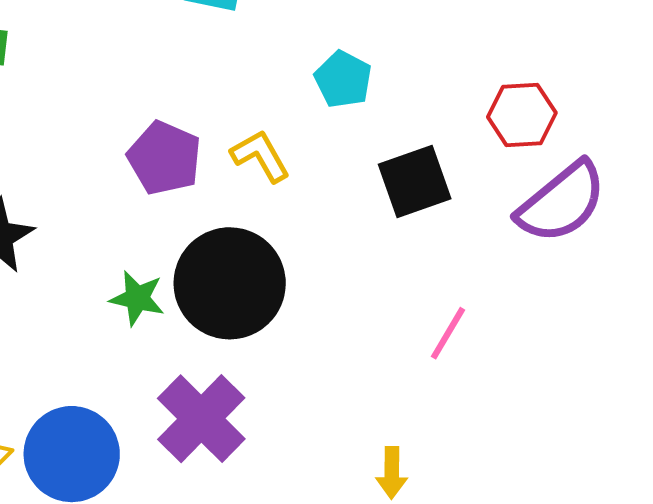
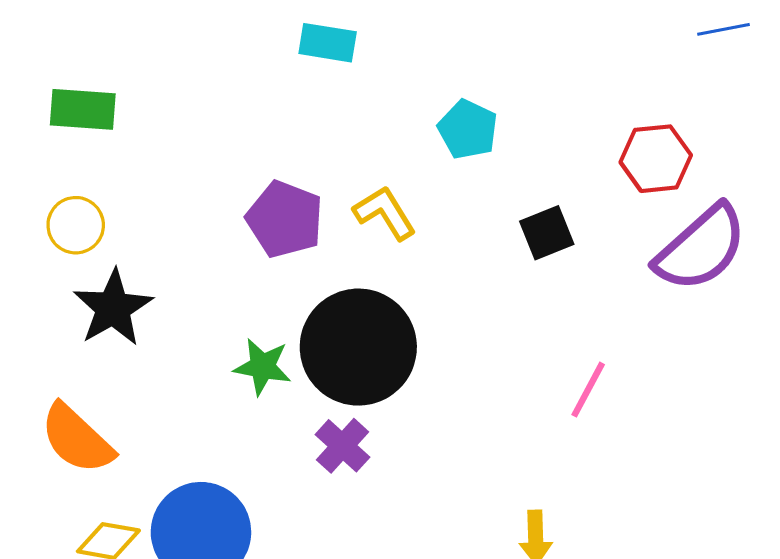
black square: (415, 181) -> (547, 233), size x0.7
purple cross: (201, 419) -> (343, 446), moved, size x0.6

